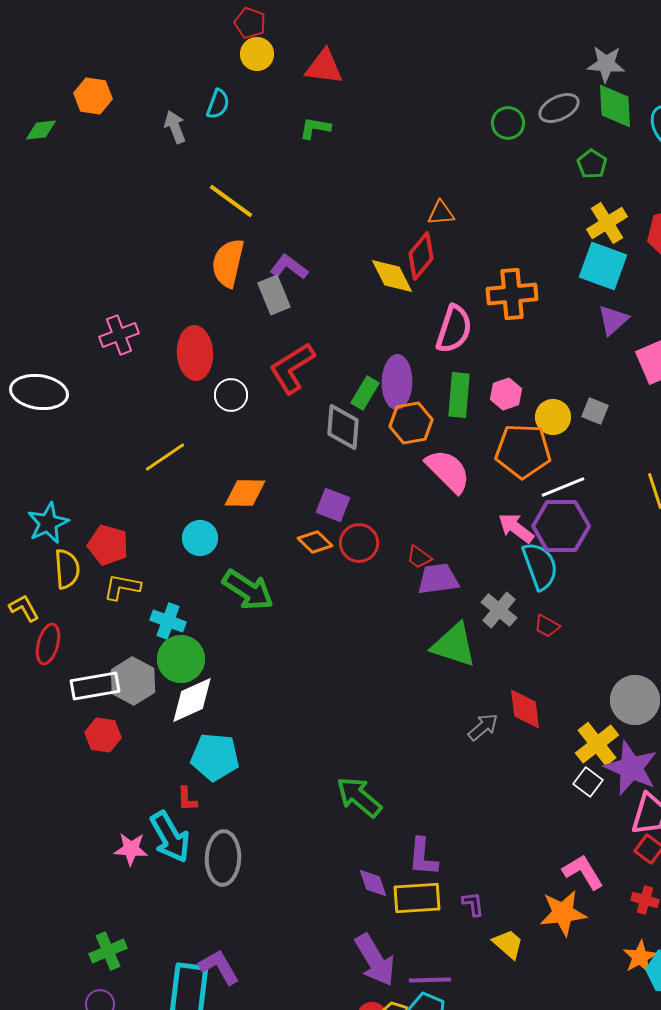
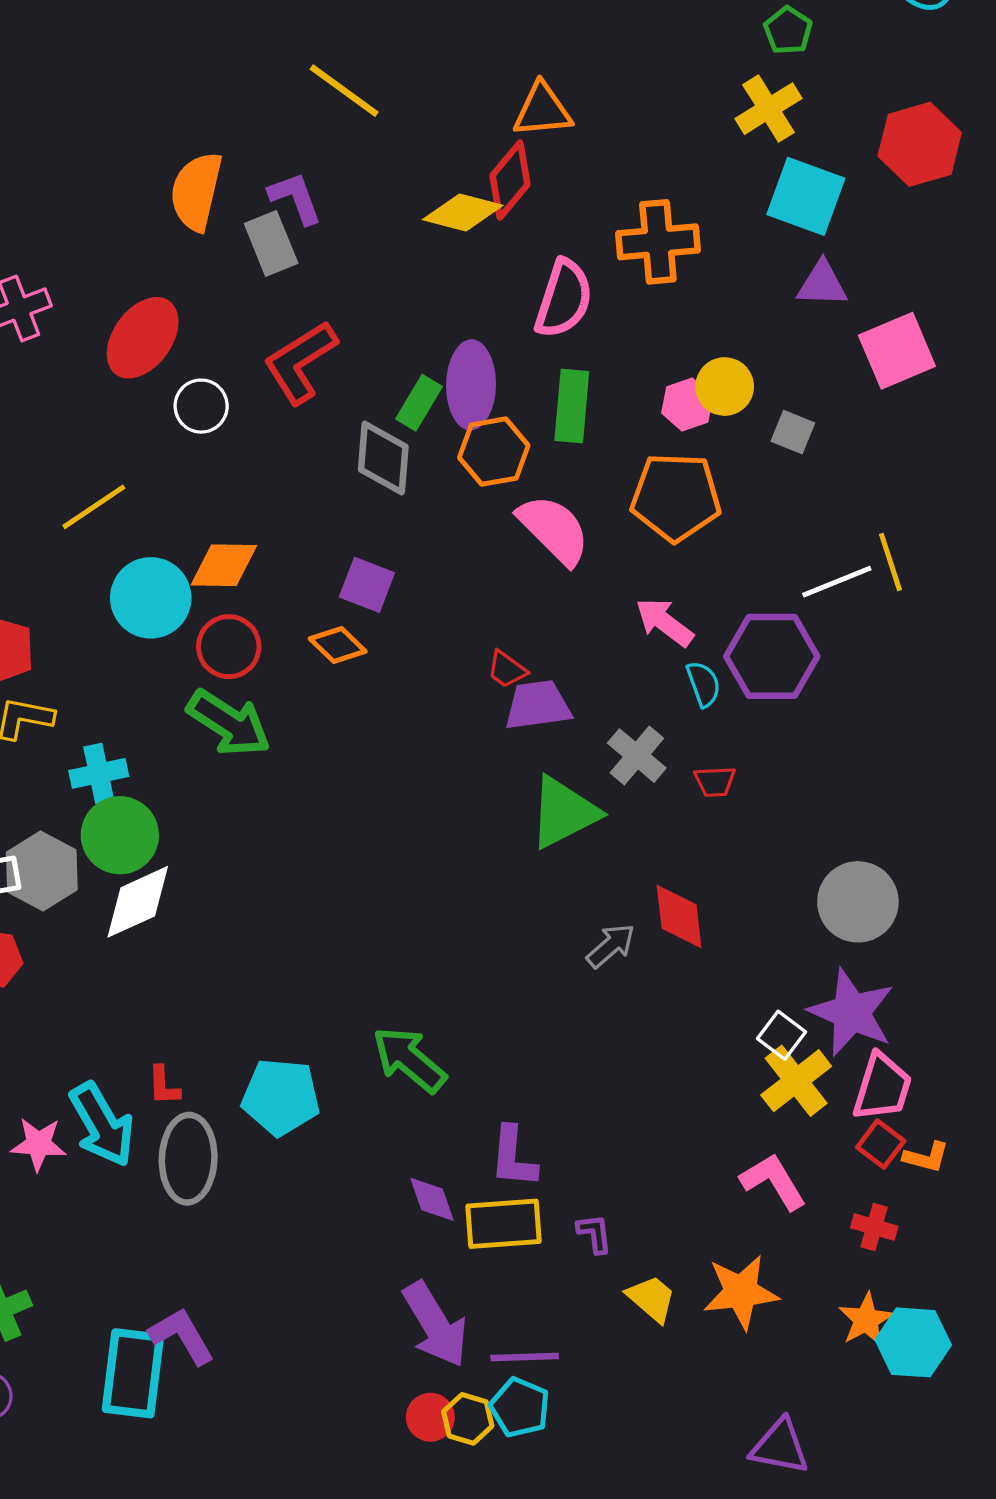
yellow line: (231, 201) -> (344, 91), moved
orange triangle: (441, 213) -> (543, 110), size x1.4
yellow cross: (607, 223) -> (769, 109), moved
purple L-shape: (289, 267) -> (295, 198), turned 33
yellow diamond: (392, 276) -> (463, 213), turned -48
purple triangle: (613, 320) -> (822, 284), turned 44
red ellipse: (195, 353) -> (143, 338), turned 39
pink hexagon: (506, 394) -> (687, 404), moved
yellow circle: (553, 417) -> (725, 387), moved
white line: (563, 487) -> (837, 582), moved
purple hexagon: (561, 526) -> (772, 656), moved
cyan circle: (200, 538) -> (151, 598), moved, size x1.4
red circle: (359, 543) -> (229, 647), moved
cyan semicircle: (540, 566) -> (703, 684), size x0.6
cyan cross: (168, 621) -> (99, 773), turned -32
red trapezoid: (547, 626) -> (715, 782), turned -32
green triangle: (454, 645) -> (564, 812), turned -45
yellow cross: (597, 744) -> (796, 1081), moved
cyan pentagon: (215, 757) -> (281, 1097), moved
red L-shape: (187, 799) -> (164, 1086), moved
orange star: (563, 913) -> (741, 1292), moved

